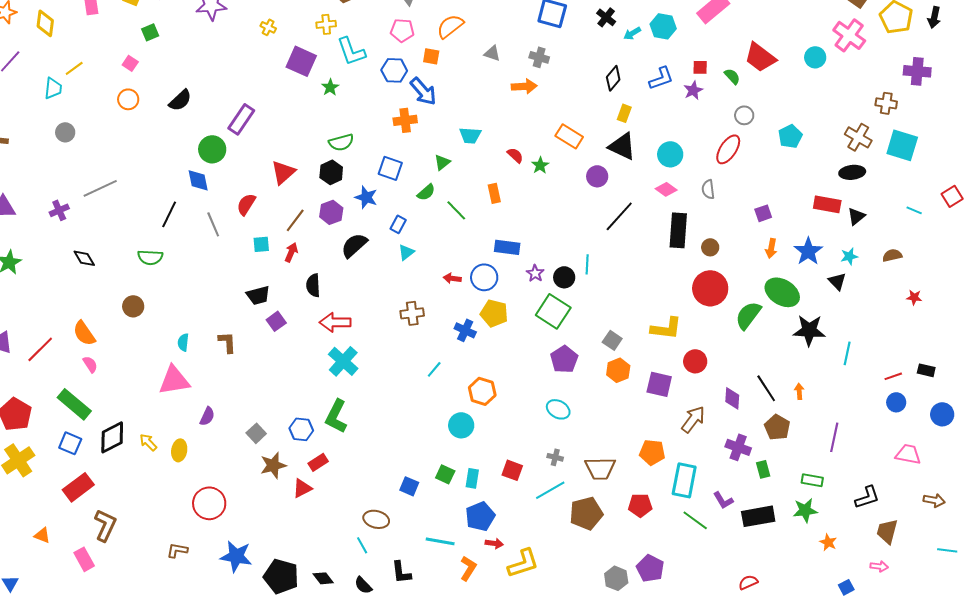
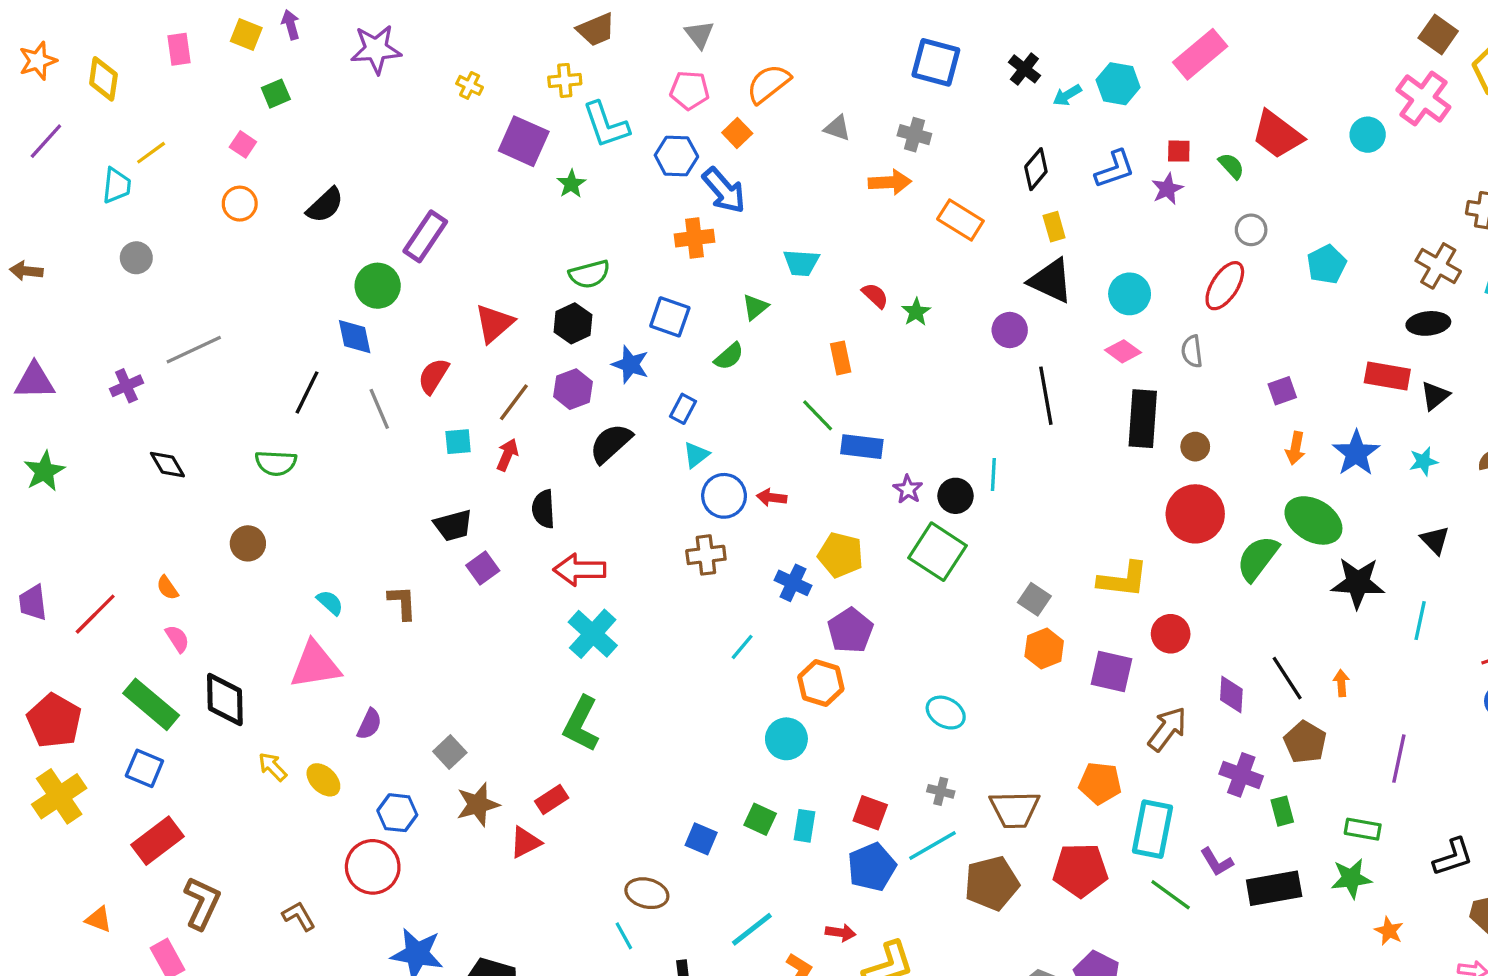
orange square: (431, 56) -> (737, 133), turned 36
yellow rectangle: (624, 113) -> (1054, 227), turned -36
orange rectangle: (569, 136) -> (960, 220), moved
green line: (456, 210) -> (818, 415), moved
black line: (619, 216) -> (1046, 396), turned -52
blue circle: (484, 277) -> (724, 496), moved
black triangle: (837, 281) -> (1435, 540), moved
orange semicircle: (84, 333) -> (167, 588), size x0.6
cyan semicircle: (183, 342) -> (330, 603), turned 126
purple pentagon: (564, 359) -> (850, 630), moved
blue hexagon: (301, 429) -> (397, 813), moved
black diamond: (112, 437) -> (225, 699), moved, turned -64
yellow ellipse: (179, 450) -> (323, 780), turned -55
red pentagon: (640, 505) -> (1080, 870), size x1.4
blue pentagon: (480, 516) -> (872, 867), moved
cyan line: (440, 541) -> (752, 929), turned -48
brown L-shape: (177, 550) -> (299, 916), moved, turned 50

